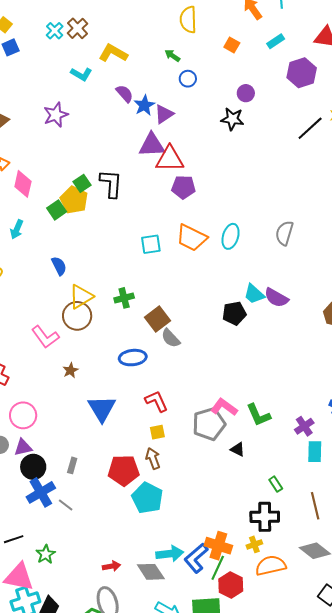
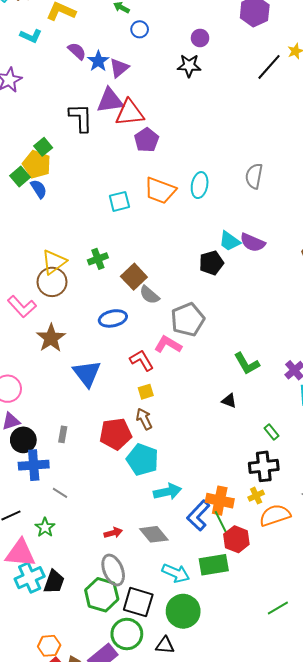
black L-shape: (111, 184) -> (81, 118), moved
purple pentagon: (183, 187) -> (147, 140), turned -30
blue semicircle: (59, 266) -> (39, 189), moved
brown star: (70, 370) -> (51, 338), size x1.8
pink L-shape: (224, 407) -> (168, 345), moved
gray pentagon: (209, 424) -> (188, 320), moved
blue cross: (41, 492) -> (34, 465), turned 32
gray line: (66, 505) -> (60, 493), moved
cyan arrow: (170, 554) -> (167, 492), moved
green line: (218, 568) -> (221, 523), turned -45

